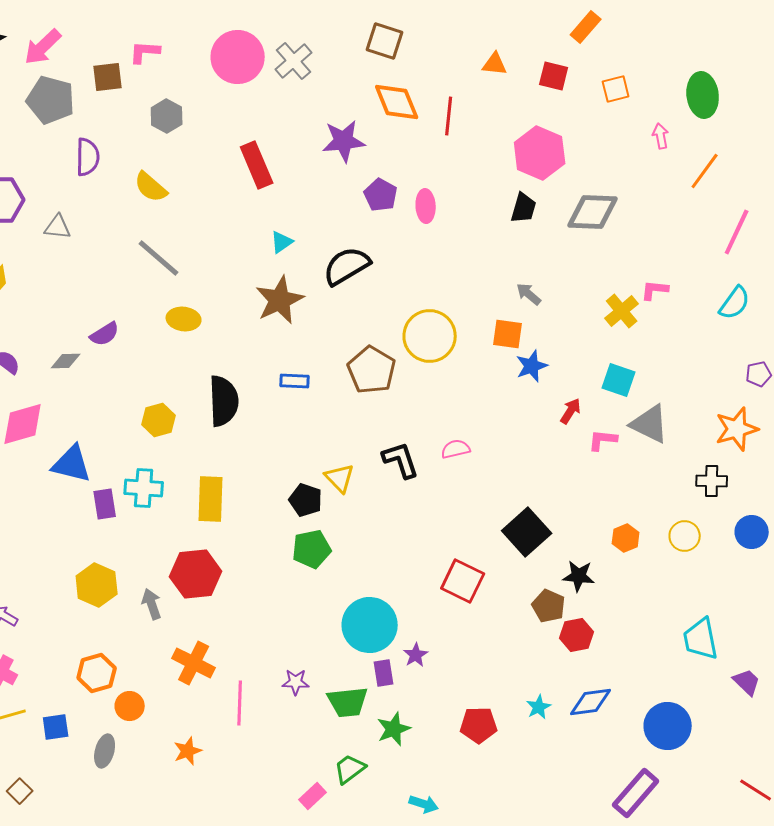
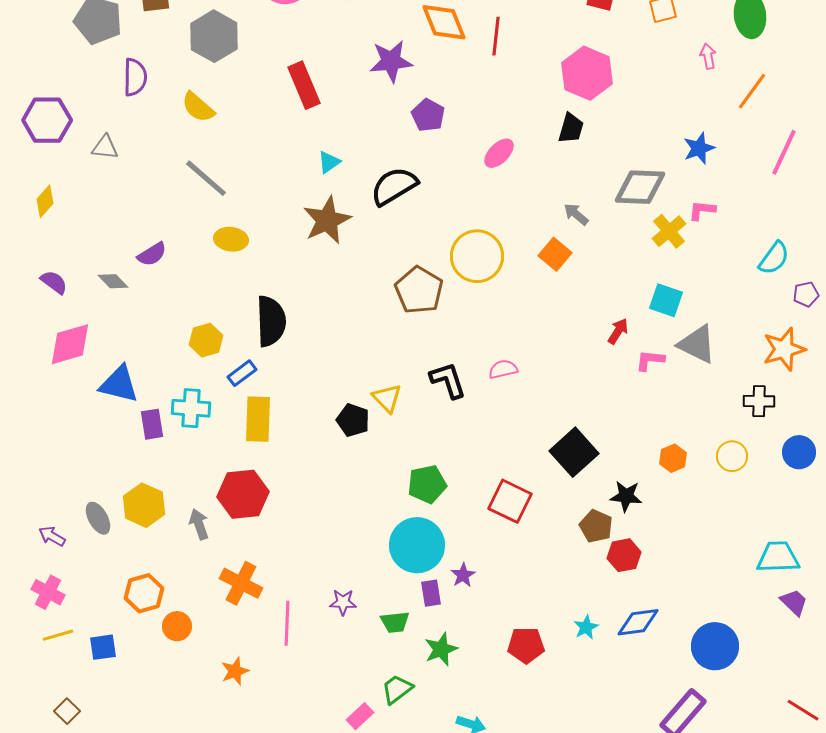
gray hexagon: (167, 116) -> (214, 36), size x1.5
pink ellipse: (426, 206) -> (499, 153), moved, turned 48
gray diamond: (593, 212) -> (640, 187), moved
cyan semicircle: (735, 303) -> (774, 258), moved
orange square: (508, 334) -> (555, 254), turned 32
gray diamond: (66, 361) -> (113, 281), turned 48
blue star: (532, 366) -> (699, 148), moved
blue rectangle: (295, 381) -> (242, 373), moved, turned -40
green pentagon: (312, 549) -> (427, 484), moved
cyan trapezoid: (701, 639) -> (778, 557), moved, turned 99
green trapezoid: (348, 702) -> (395, 622), size x0.7
gray ellipse: (105, 751) -> (98, 518), moved, turned -44

